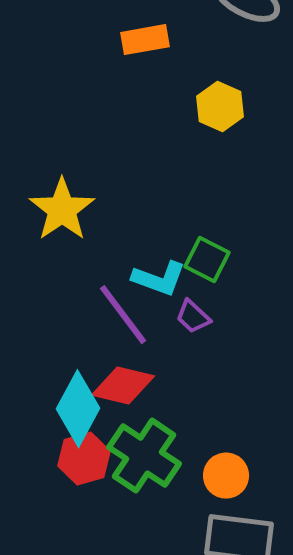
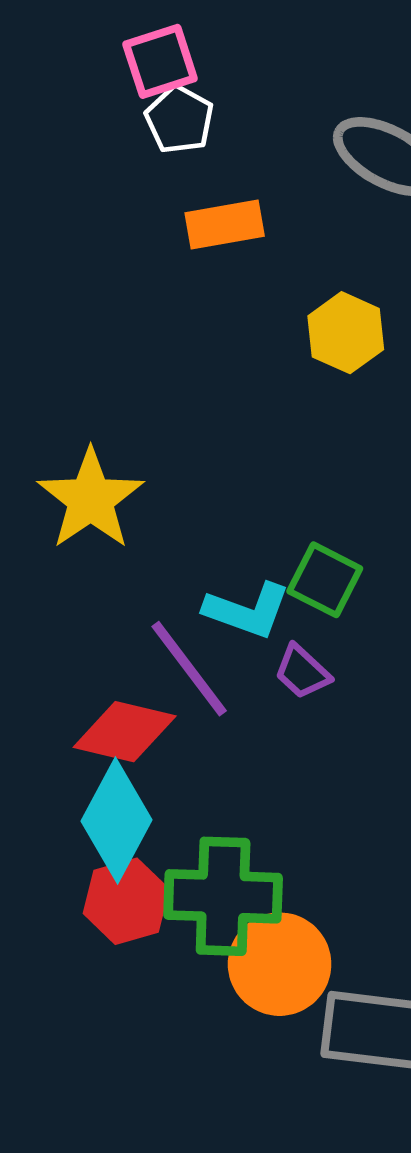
red diamond: (123, 386) -> (125, 732), moved
green cross: (144, 456) -> (223, 896), turned -32
orange circle: (226, 476) -> (280, 964), moved, size x1.4

